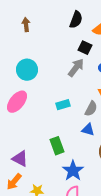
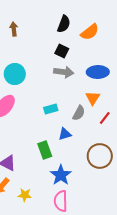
black square: (85, 48) -> (62, 51), moved
gray arrow: (76, 68) -> (64, 72), turned 60
blue triangle: (88, 130) -> (65, 134), moved, turned -32

